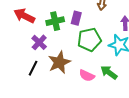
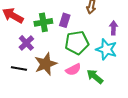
black line: (33, 68) -> (19, 68), turned 70
pink semicircle: (87, 76) -> (73, 70), moved, turned -56

